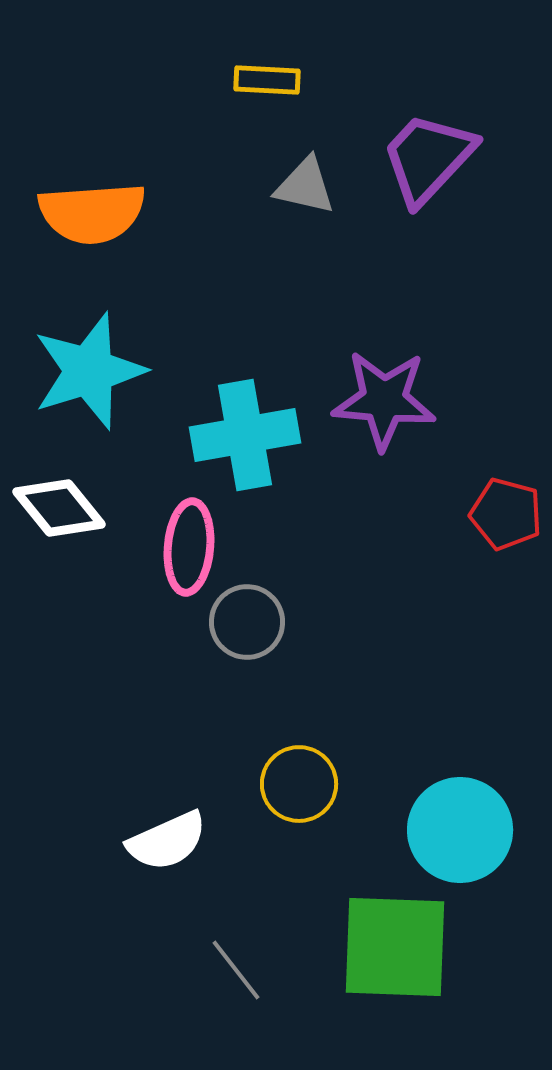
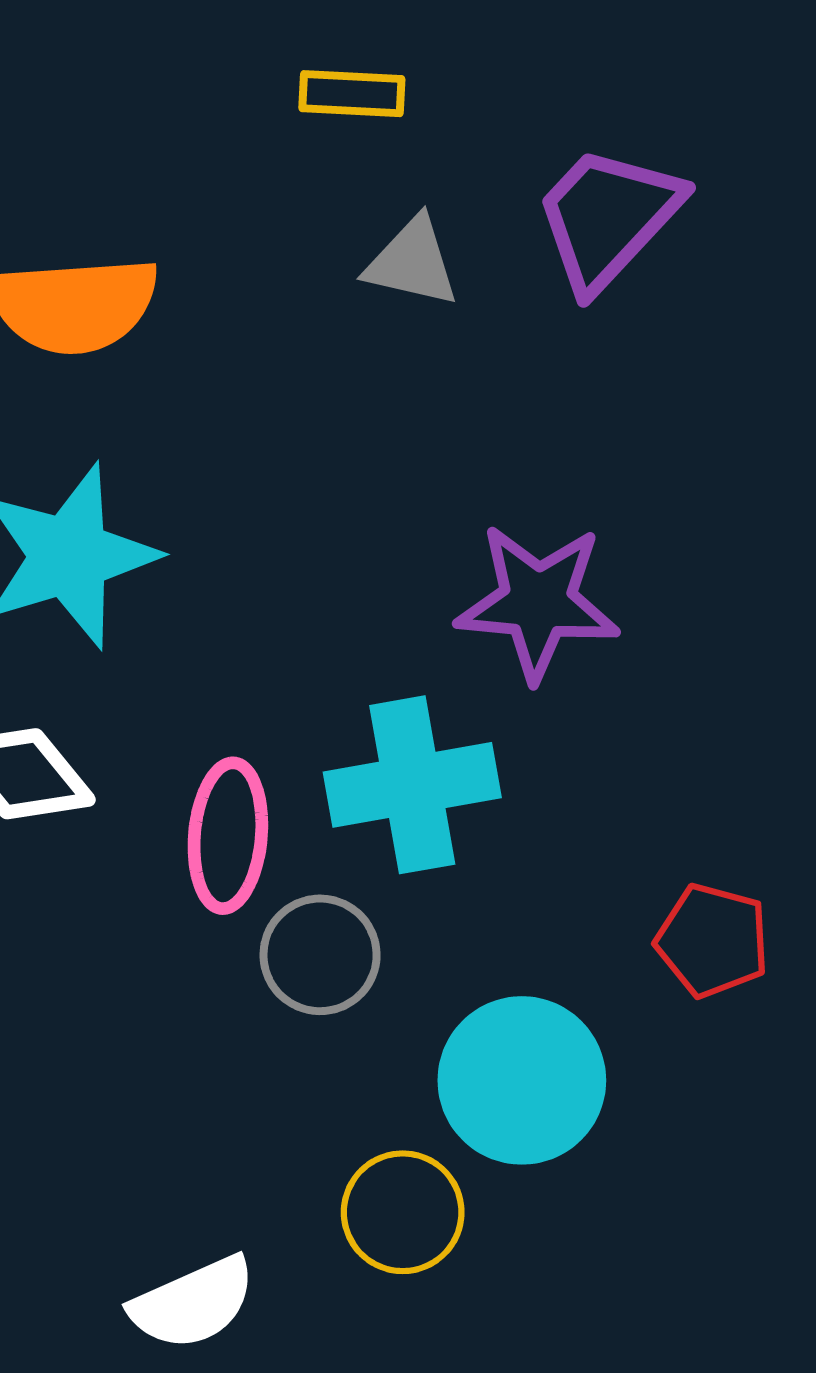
cyan cross: (245, 435) -> (412, 785), moved
red pentagon: (506, 514) -> (713, 941), moved
cyan circle: (460, 830) -> (522, 1080), moved

